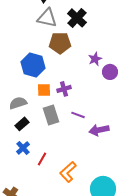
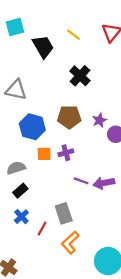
gray triangle: (47, 18) -> (16, 90), moved
brown pentagon: (60, 43) -> (69, 117), moved
gray rectangle: (51, 115) -> (64, 213), moved
purple arrow: (99, 130) -> (104, 183), moved

